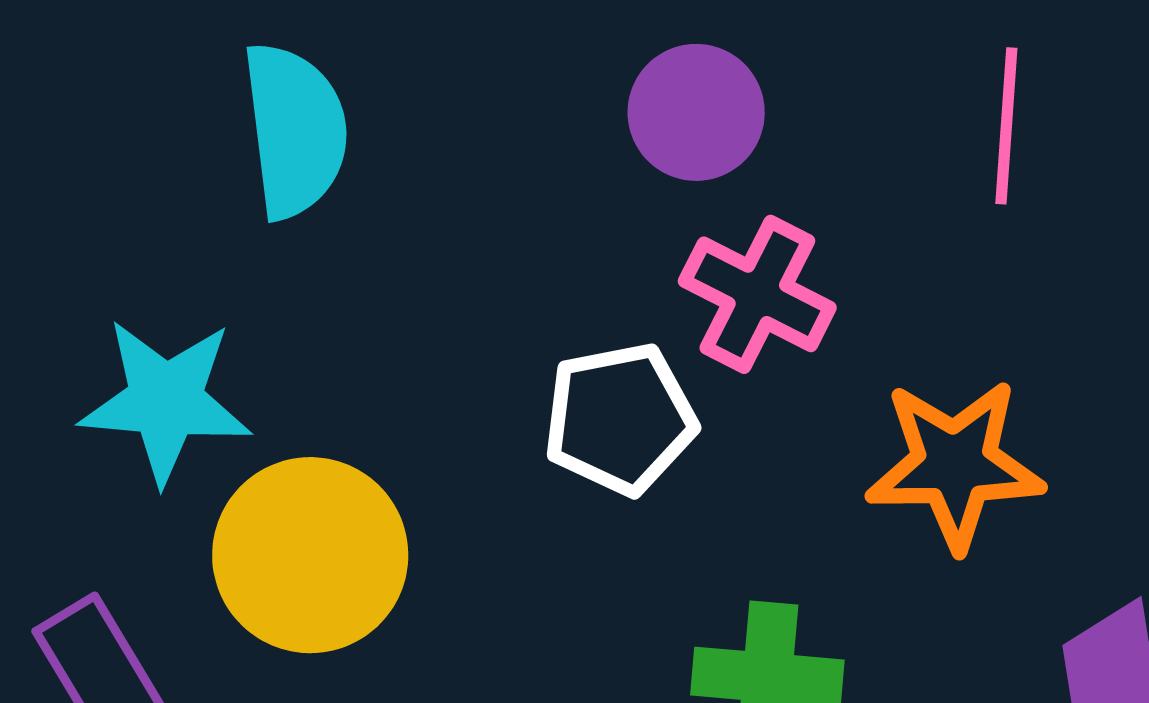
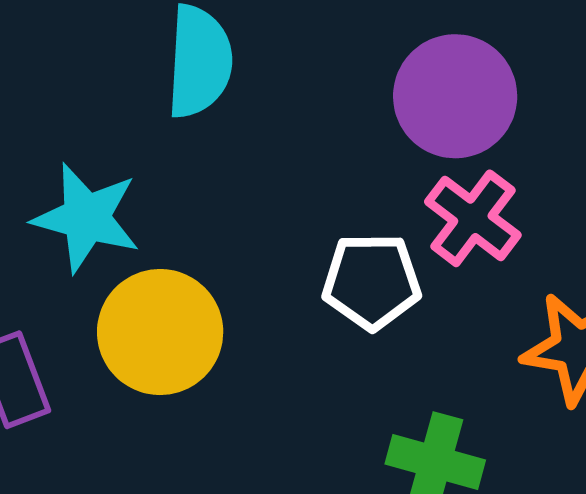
purple circle: (696, 112) -> (455, 96), size x1.4

